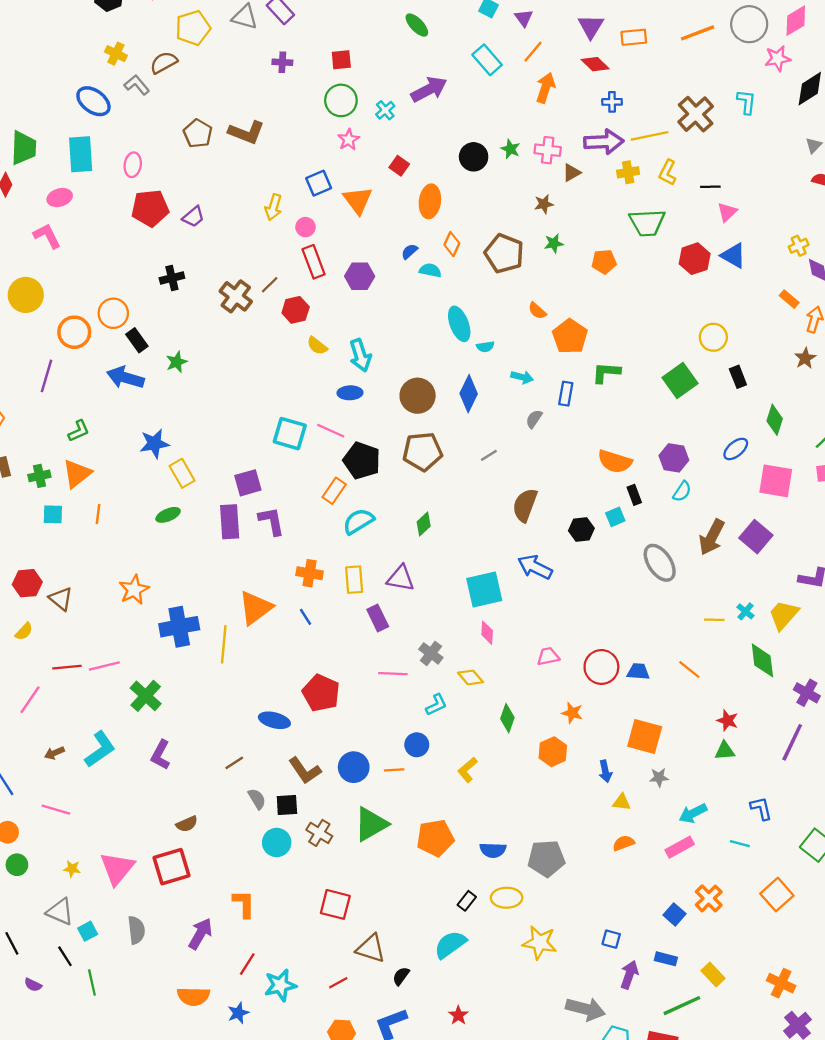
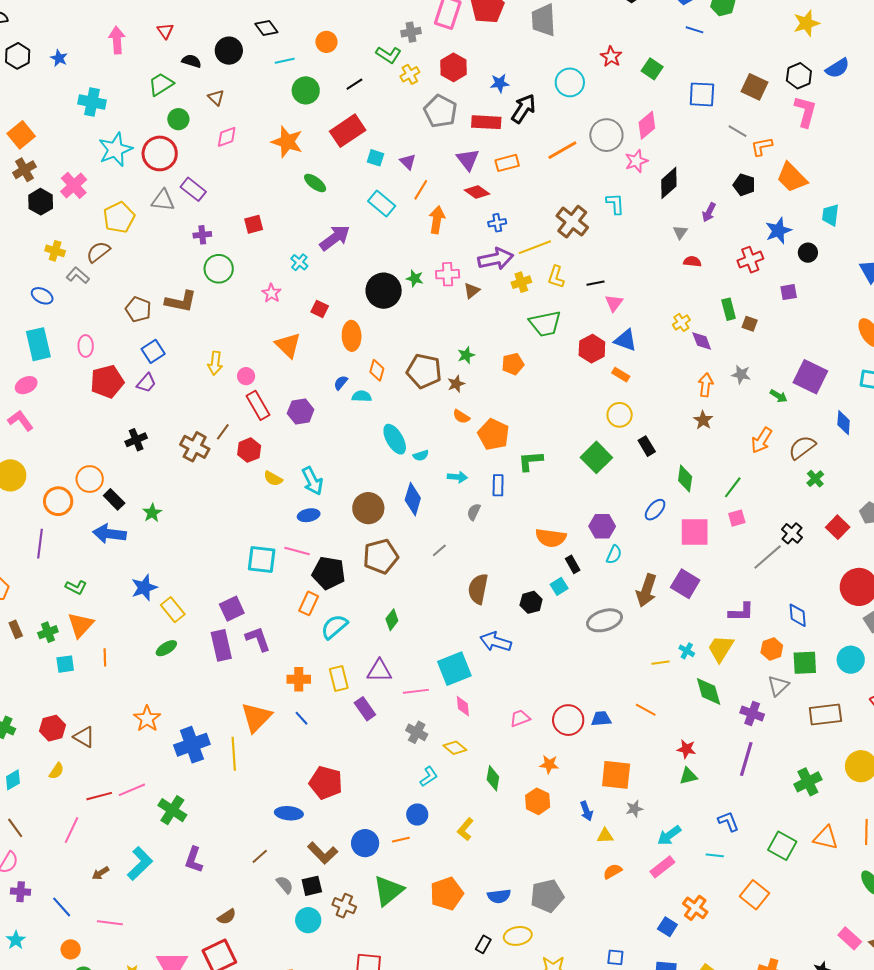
green circle: (341, 100) -> (219, 269), moved
blue ellipse: (93, 101) -> (42, 296), size x0.7
black circle: (474, 157) -> (384, 291), size x1.4
blue square: (319, 183) -> (153, 351), moved
brown star: (544, 204) -> (456, 384), moved
orange rectangle: (789, 299) -> (621, 375), moved
green L-shape: (79, 431) -> (76, 587), turned 60
gray ellipse: (660, 563) -> (604, 620), turned -64
pink line: (393, 674) -> (416, 691), moved

